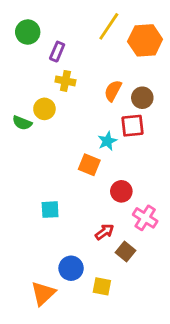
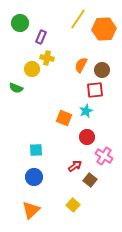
yellow circle: (44, 109) -> (32, 69), moved
cyan star: (107, 141) -> (86, 111), moved
blue circle: (71, 268) -> (34, 177), moved
yellow square: (102, 286) -> (73, 205), turned 32

